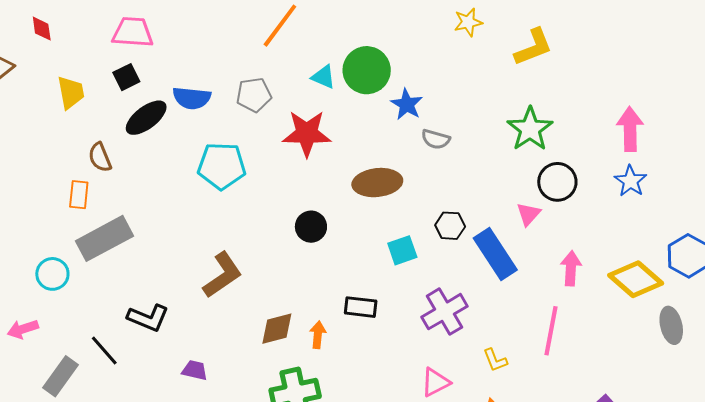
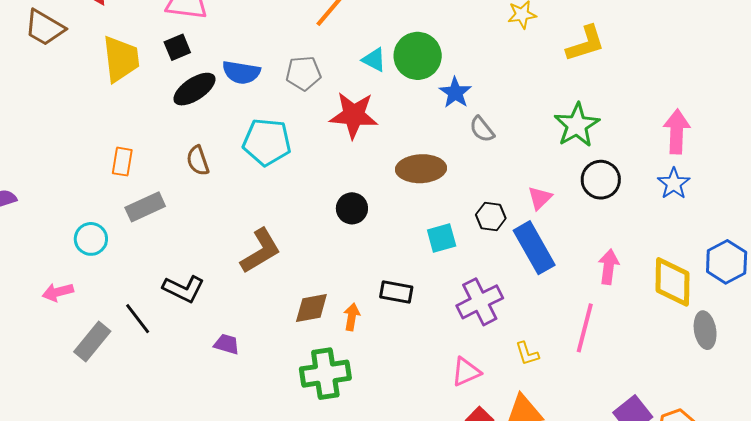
yellow trapezoid: (71, 92) -> (121, 59), size x1.4
gray semicircle: (436, 139) -> (482, 129), turned 32
brown semicircle: (100, 157) -> (198, 161), moved
pink triangle: (528, 214) -> (540, 198), moved
gray rectangle: (105, 238) -> (145, 207), size x0.7
yellow diamond: (636, 279) -> (672, 282), turned 46

